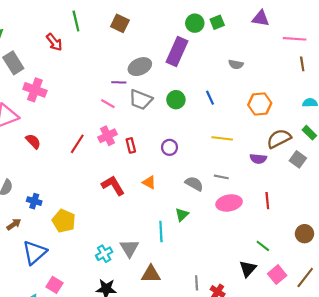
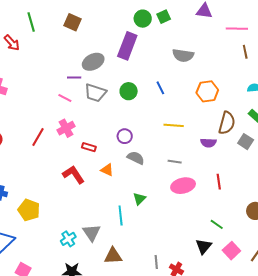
gray semicircle: (236, 64) -> (183, 55), size x1.5
brown semicircle: (279, 139) -> (227, 123), turned 135
red rectangle: (131, 145) -> (89, 147), moved, turned -56
gray semicircle: (194, 184) -> (136, 158), moved

